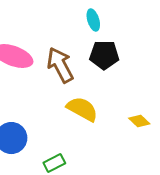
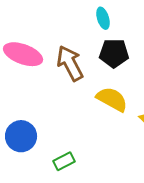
yellow semicircle: (82, 109) -> (112, 99), moved

